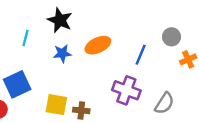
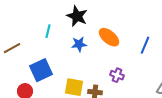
orange ellipse: (98, 45) -> (109, 37), turned 65
purple cross: (126, 90) -> (117, 75), moved, size x0.6

